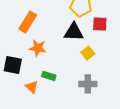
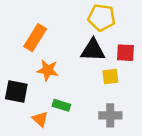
red square: (100, 24) -> (125, 53), moved
yellow square: (88, 53) -> (110, 76), turned 32

